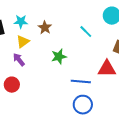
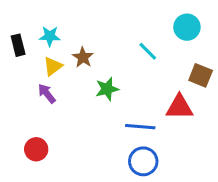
brown star: (45, 28) -> (83, 57), moved
red circle: (12, 85) -> (36, 149), moved

